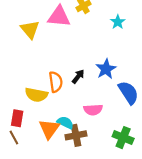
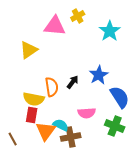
cyan star: (118, 22) -> (110, 31), size x1.5
yellow triangle: (30, 29) -> (29, 50), moved, turned 36
red rectangle: (17, 118) -> (32, 115), moved
green cross: (123, 138) -> (115, 126), moved

